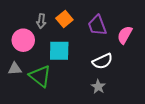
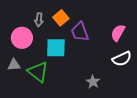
purple trapezoid: (97, 25) -> (80, 32), moved
white semicircle: (102, 61) -> (122, 59), moved

